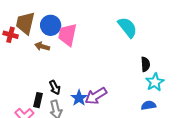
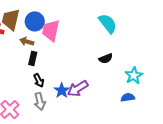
black semicircle: (145, 64) -> (106, 58), moved, turned 72
black rectangle: (38, 100) -> (33, 58), moved

